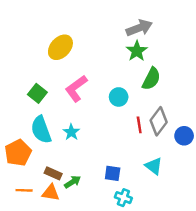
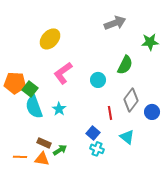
green star: (137, 51) -> (150, 42), moved, turned 30
green square: (37, 93) -> (30, 89), moved
red line: (139, 125) -> (110, 113), moved
orange pentagon: (18, 153) -> (15, 83), moved, turned 30
blue square: (113, 173) -> (93, 133), moved, turned 32
cyan cross: (123, 198) -> (97, 149), moved

